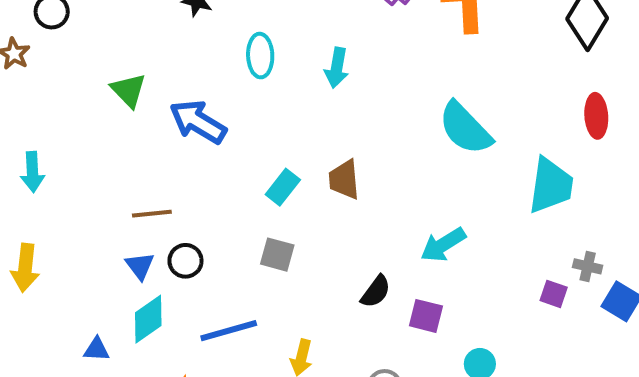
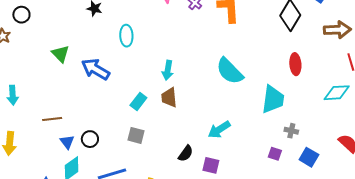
cyan arrow: (337, 68) -> (168, 70), moved
brown line: (152, 214) -> (52, 119), moved
gray cross: (588, 266) -> (291, 131), moved

